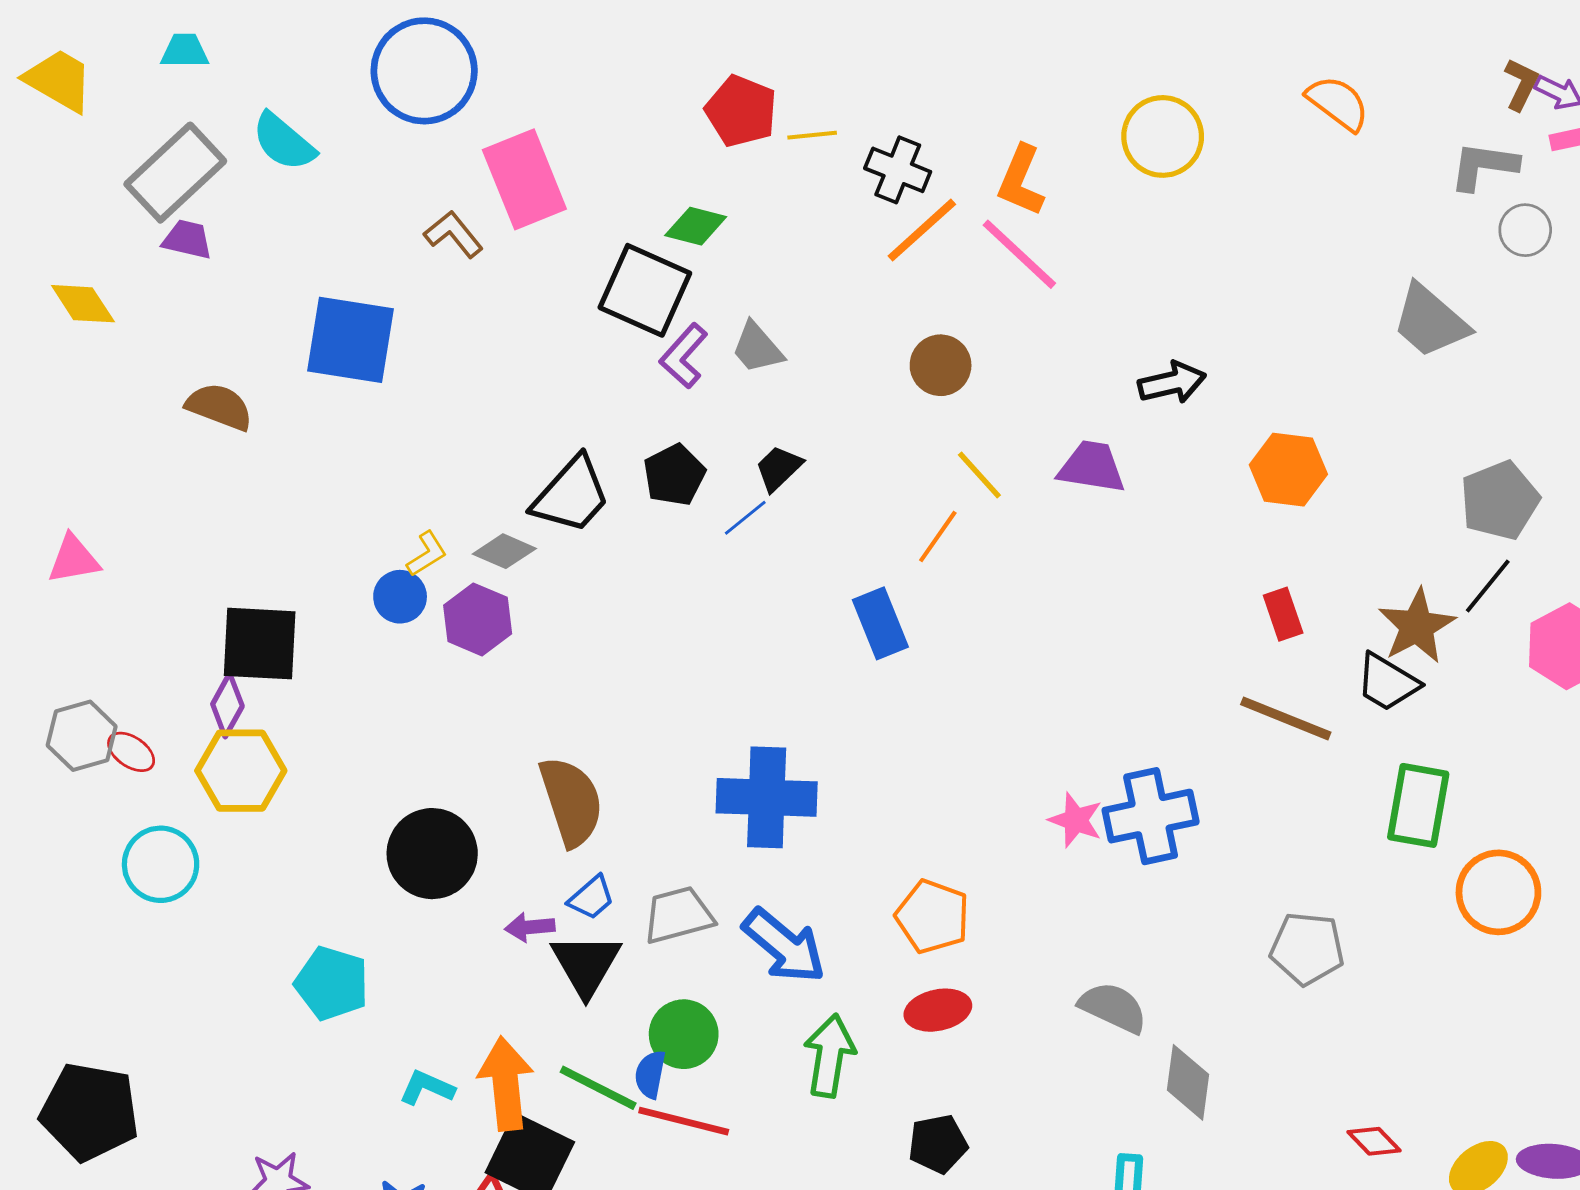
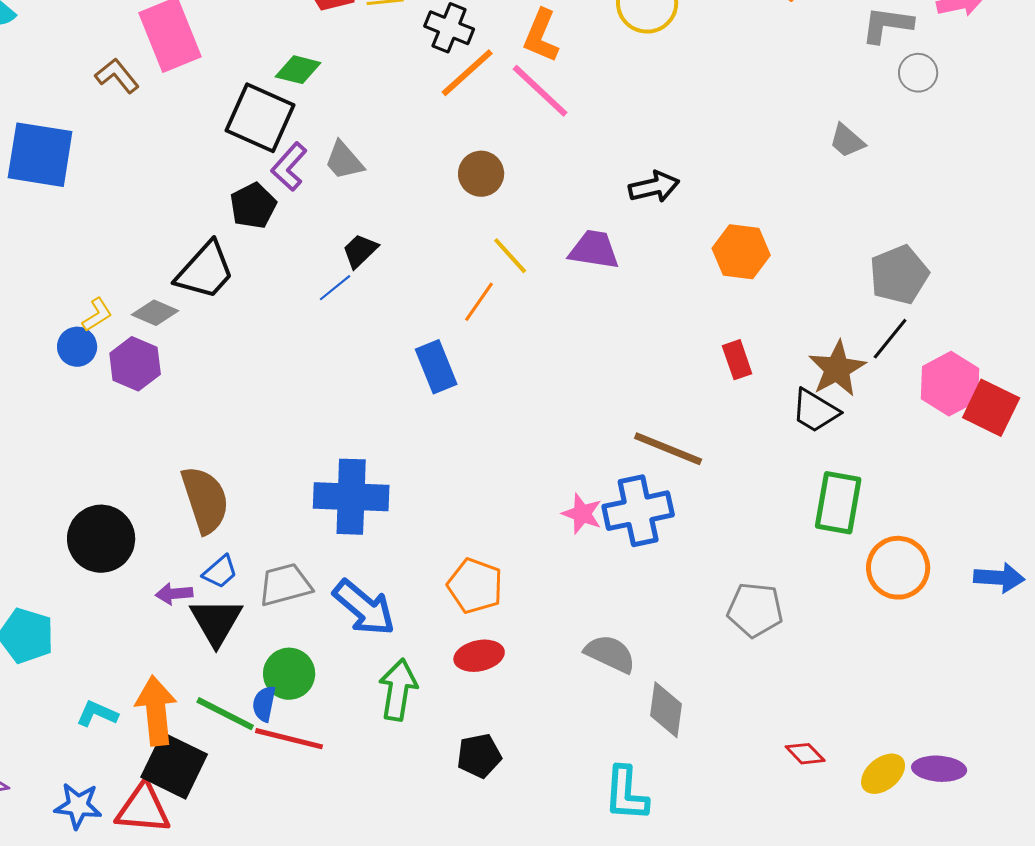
gray trapezoid: (1430, 321) -> (847, 141), size x0.6
black pentagon: (674, 475) -> (253, 206), moved
brown line: (1286, 718) -> (668, 449), moved

